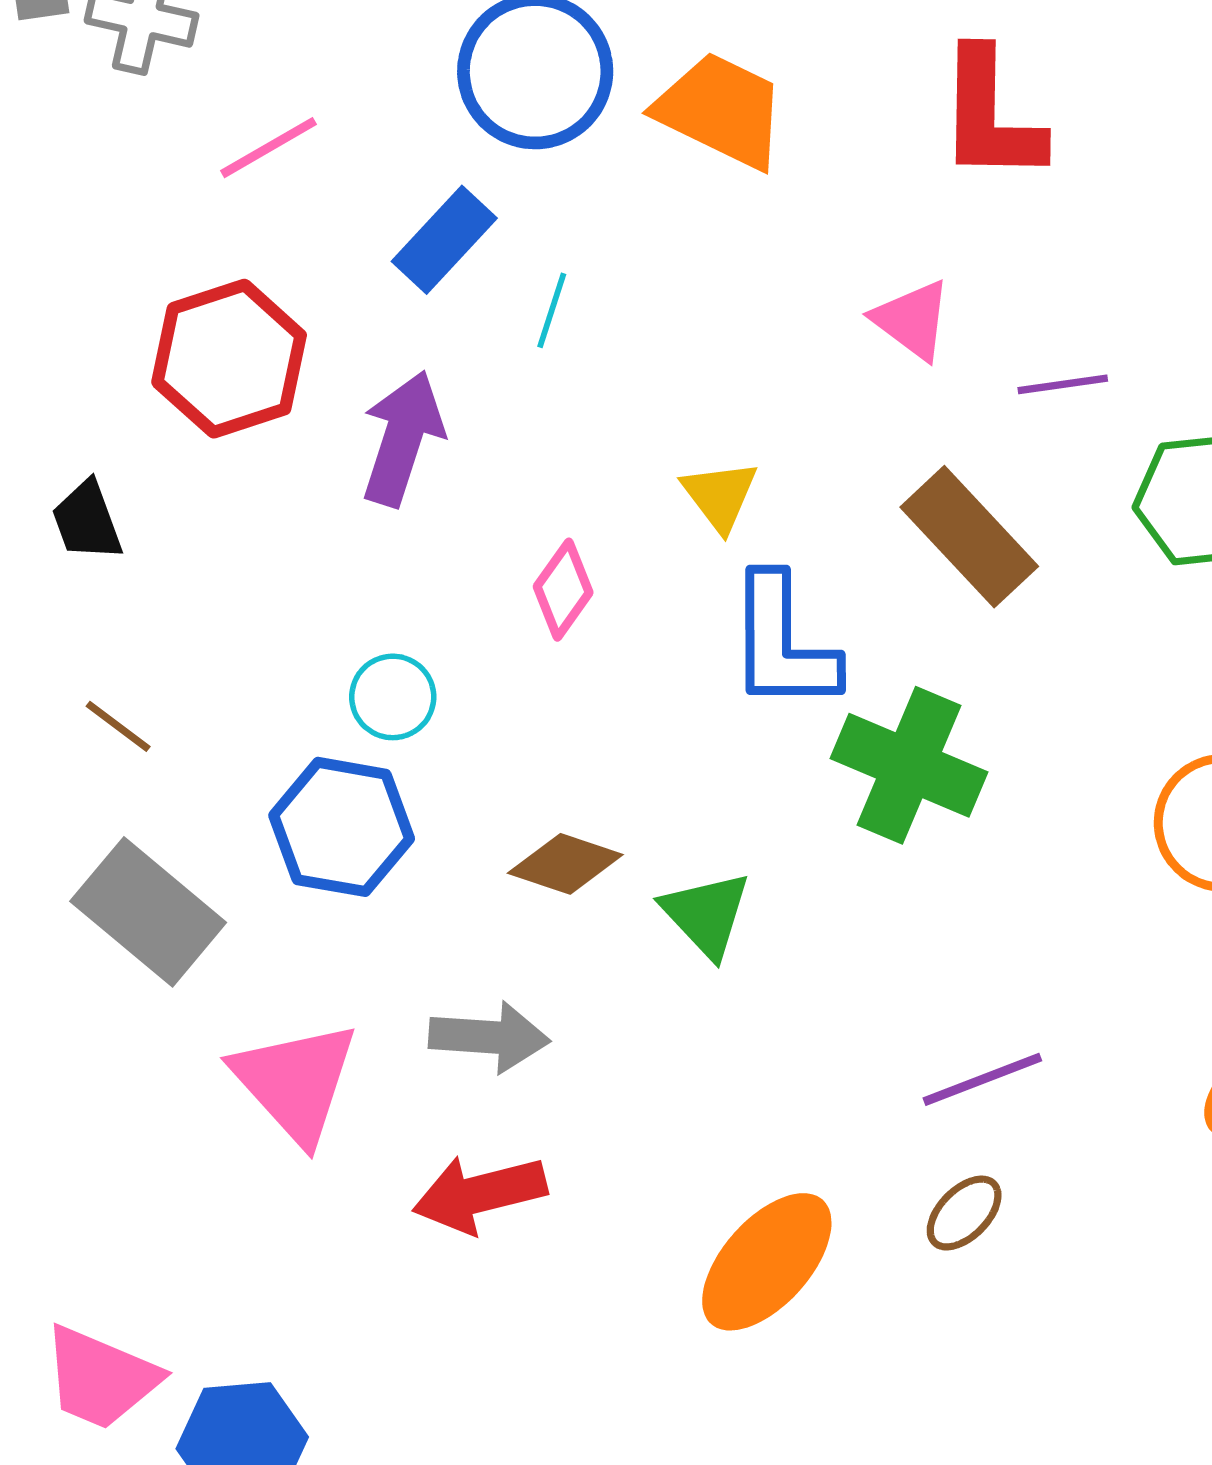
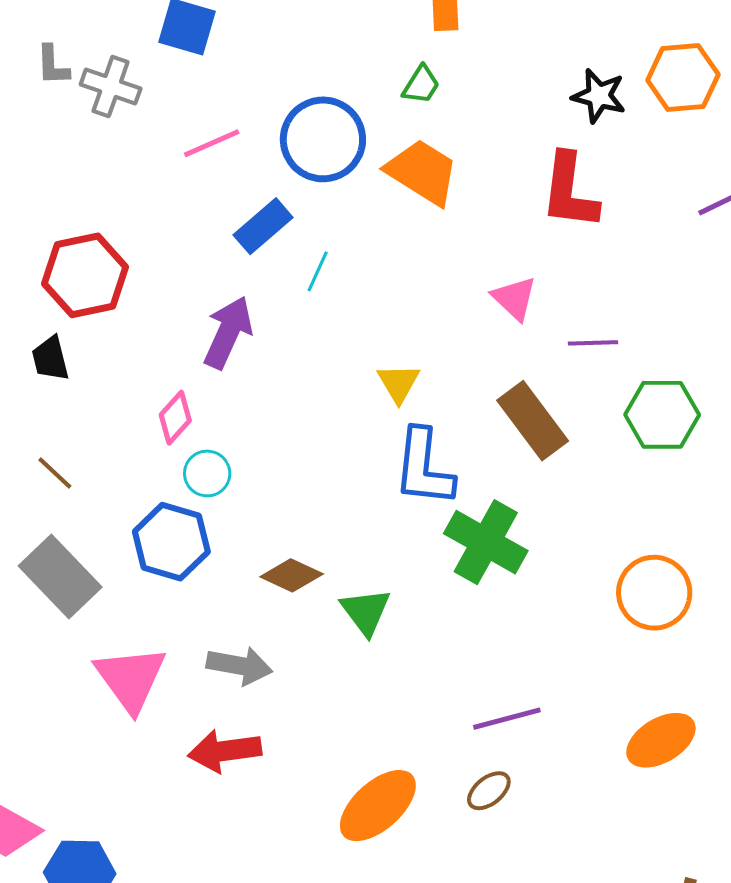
pink line: (268, 148) -> (212, 143), moved
red hexagon: (229, 359) -> (85, 275), moved
pink diamond: (563, 590) -> (175, 418), moved

